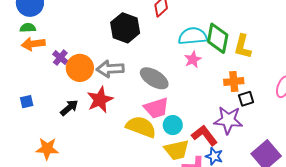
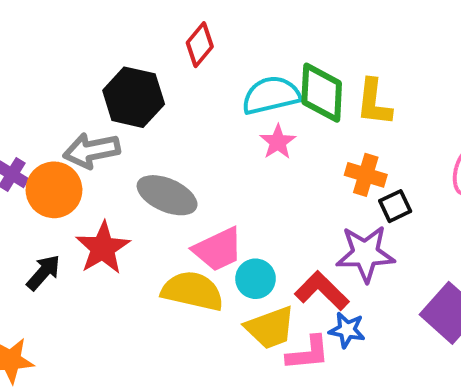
gray arrow: (110, 69) -> (92, 151), moved
gray ellipse: (154, 78) -> (167, 195), moved
orange cross: (234, 81) -> (366, 175), turned 30

